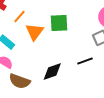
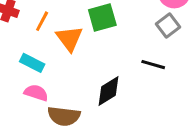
black line: (85, 61) -> (153, 65), turned 49

